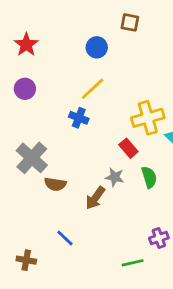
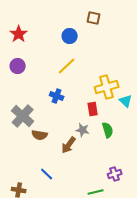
blue cross: (79, 118) -> (57, 96), moved
red rectangle: (128, 148) -> (93, 109), turned 32

